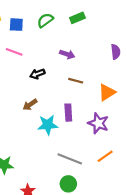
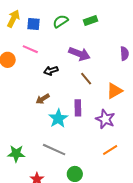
purple arrow: (67, 54) -> (79, 54), size x1.5
brown line: (76, 81) -> (86, 79), turned 32
cyan star: (48, 125) -> (58, 118), turned -30
gray line: (70, 159) -> (54, 150), moved

